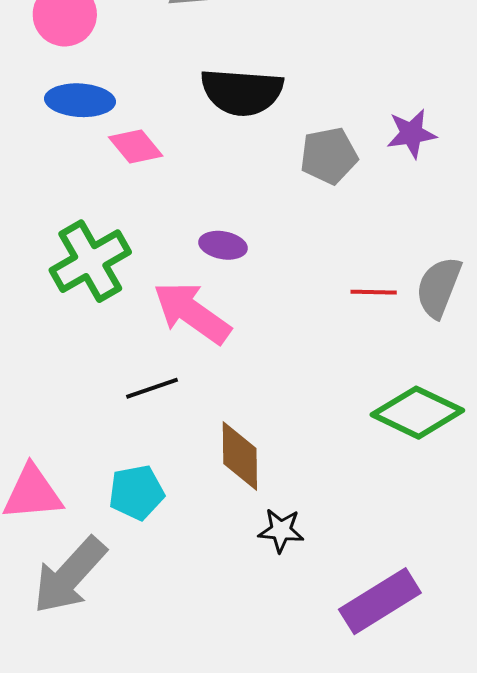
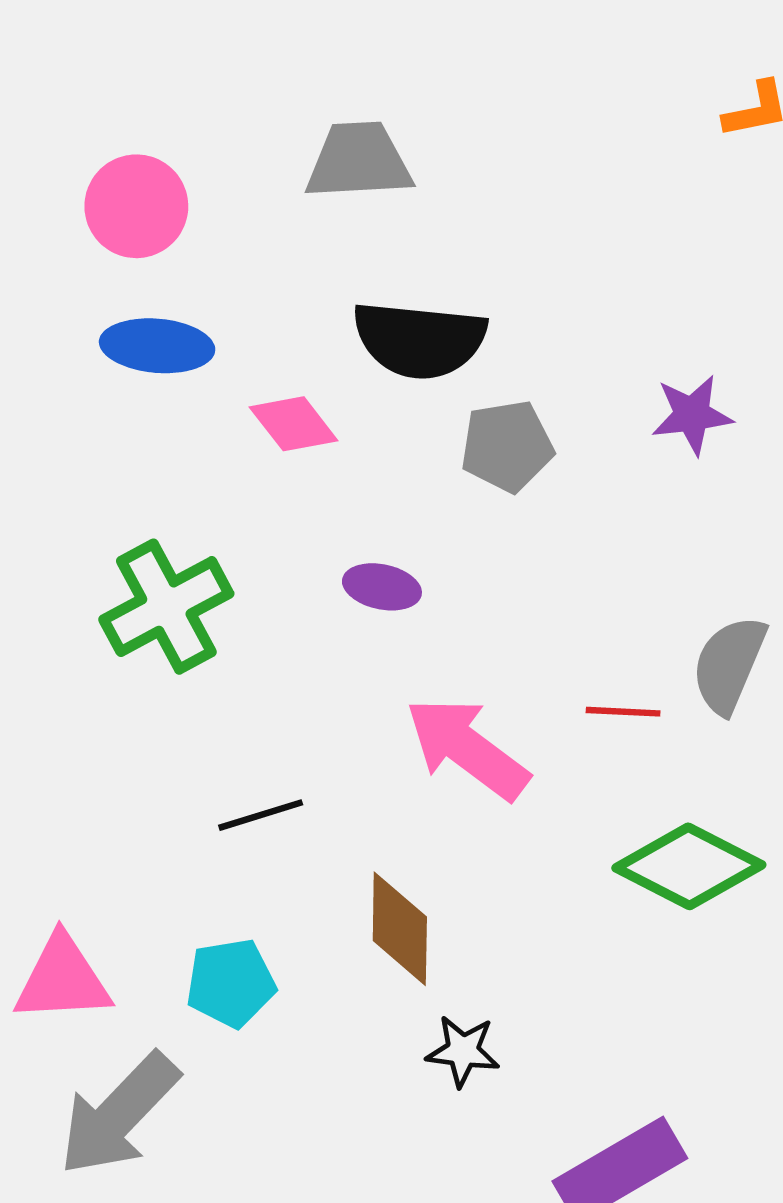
pink diamond: (136, 146) -> (294, 424), moved
gray pentagon: (329, 156) -> (507, 446), moved
red line: (374, 292) -> (623, 712), moved
pink arrow: (192, 313) -> (467, 748), moved

